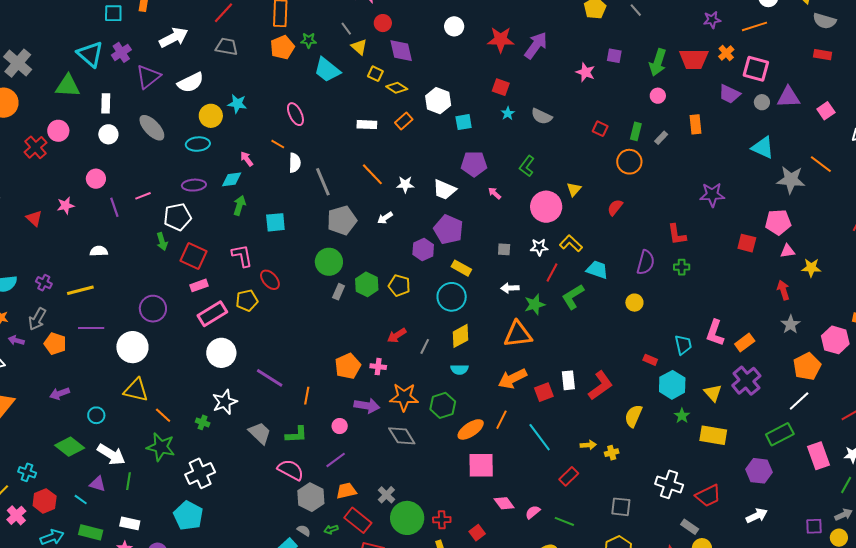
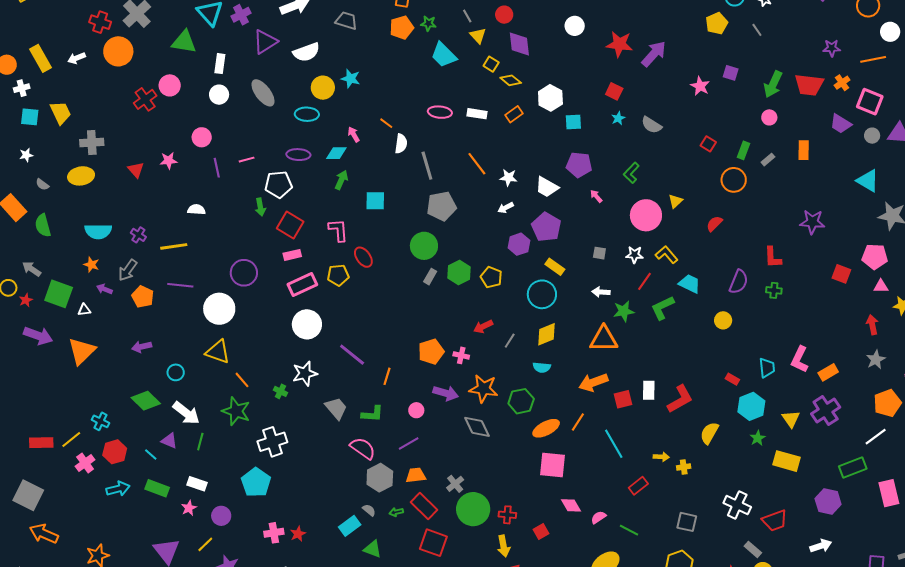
pink ellipse: (295, 114) -> (440, 112), moved, turned -65
white arrow: (385, 218) -> (506, 208), moved

